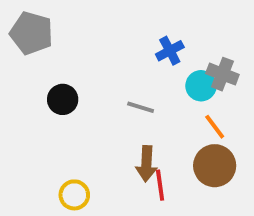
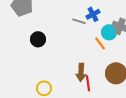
gray line: (141, 107) -> (79, 21), moved
orange line: (215, 127) -> (100, 43), moved

